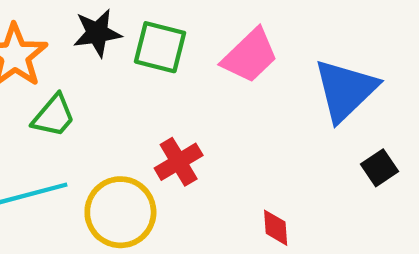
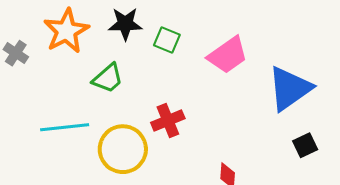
green square: (160, 47) -> (167, 40), size x0.7
green trapezoid: (54, 116) -> (108, 78), moved

